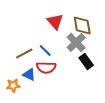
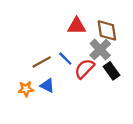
red triangle: (55, 22) -> (77, 26), turned -48
red semicircle: (46, 68) -> (84, 69), moved, turned 132
orange star: (13, 86) -> (26, 89), moved

